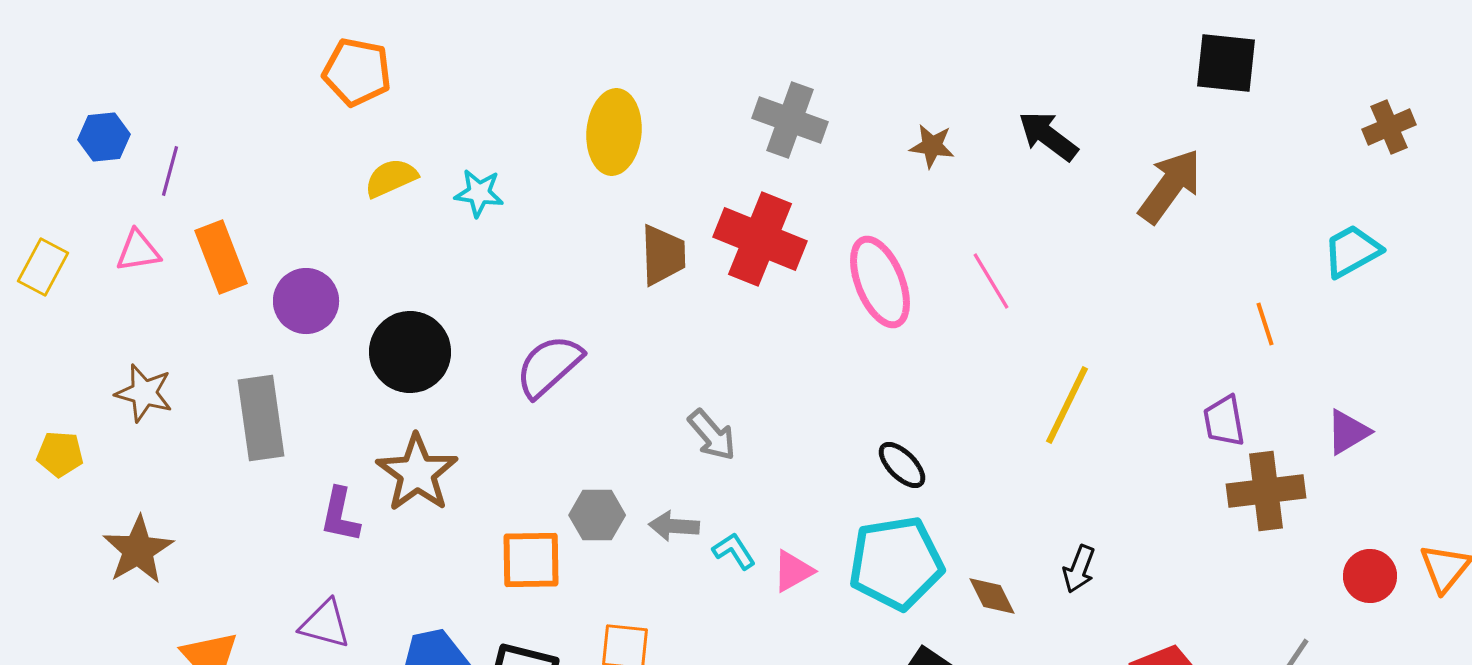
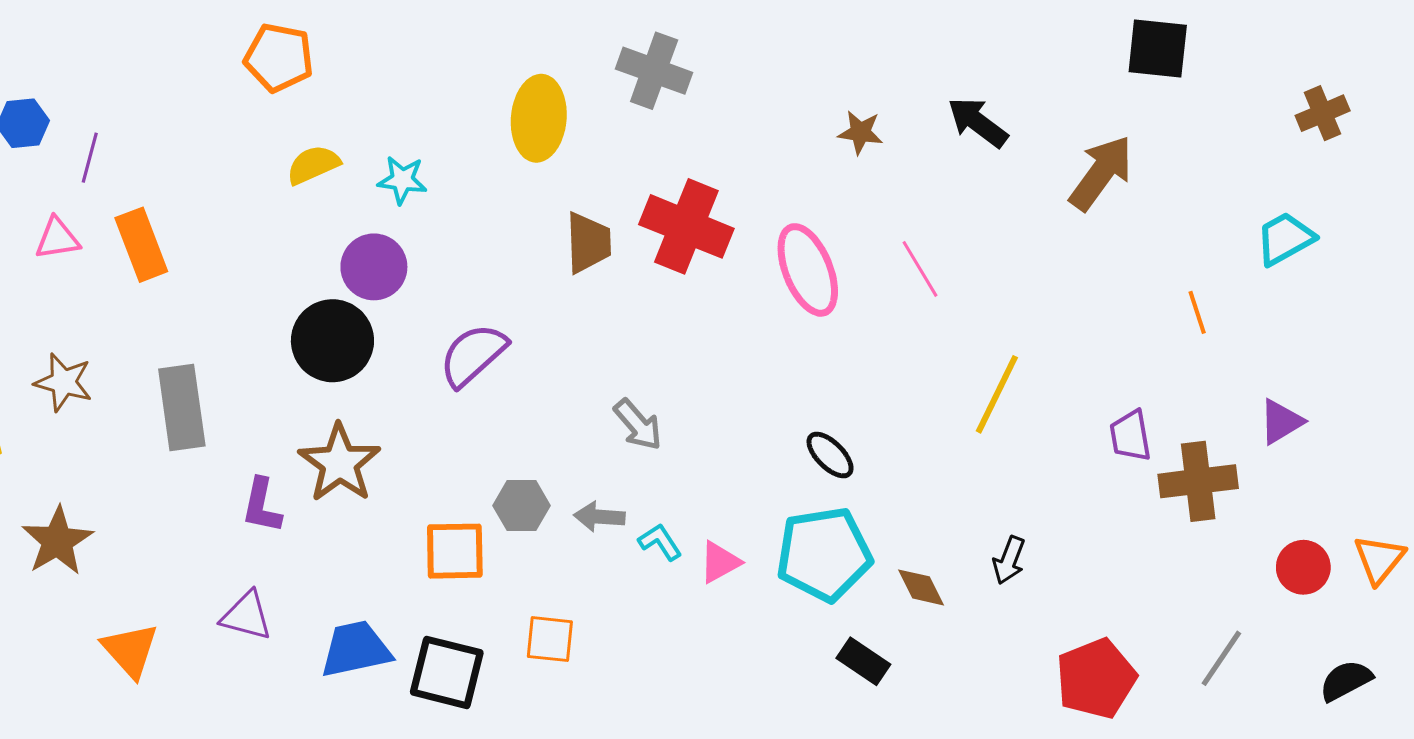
gray cross: (790, 120) -> (654, 71), moved
purple circle: (306, 301) -> (374, 267), moved
purple trapezoid: (1224, 421) -> (1130, 436), moved

